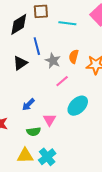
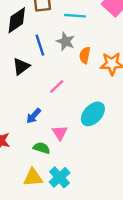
gray star: (53, 61) -> (66, 41), moved
pink line: (62, 81) -> (57, 87), moved
green semicircle: (34, 132) -> (42, 148), turned -152

